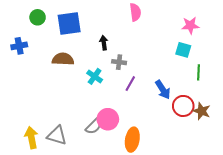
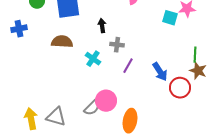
cyan square: (183, 50) -> (170, 18), moved
brown star: (202, 111) -> (198, 71), moved

